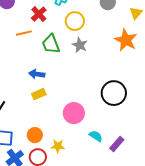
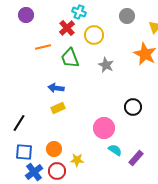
red cross: (39, 14) -> (67, 28), moved
gray star: (80, 45) -> (106, 65), moved
black circle: (114, 93) -> (133, 107), size x0.7
pink circle: (74, 113) -> (104, 128), moved

